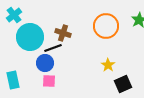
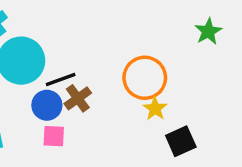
orange circle: (106, 26) -> (145, 78), moved
brown cross: (63, 33) -> (78, 98), moved, turned 35

